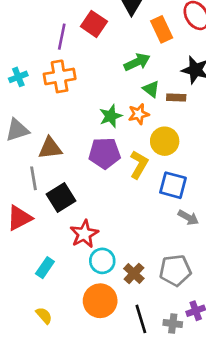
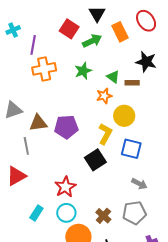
purple line: (62, 37) -> (33, 45), moved
green arrow: (137, 62) -> (92, 41), moved
cyan cross: (18, 77) -> (13, 30), moved
green star: (111, 116) -> (83, 71), moved
purple pentagon: (105, 153) -> (66, 127), moved
black square: (61, 198) -> (95, 160), moved
gray arrow: (188, 217) -> (139, 184), moved
cyan circle: (102, 261) -> (66, 213), moved

